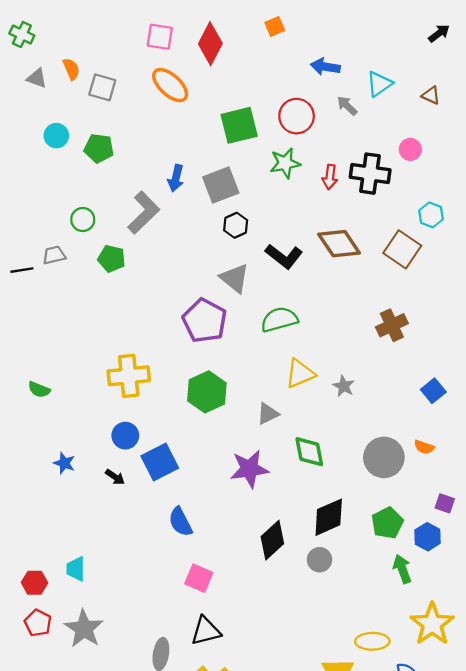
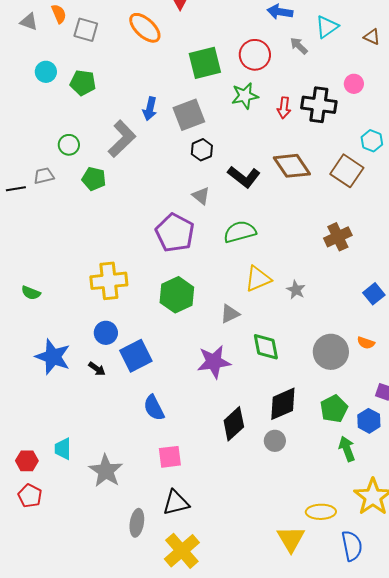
gray triangle: (234, 278) -> (201, 196), size x0.7
blue star: (64, 463) -> (53, 357), size x1.8
pink square: (199, 578) -> (170, 457), turned -30
gray star: (84, 629) -> (106, 471), moved

